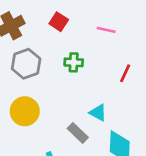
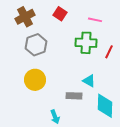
green cross: (74, 62) -> (86, 43), moved, size x1.5
gray rectangle: (78, 133) -> (74, 96), turned -42

